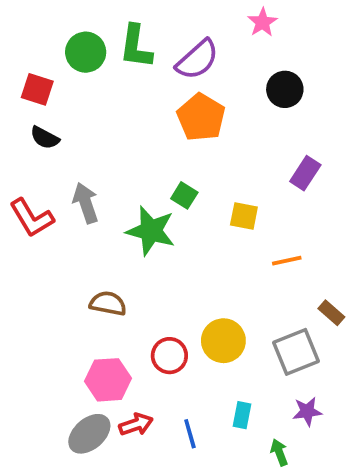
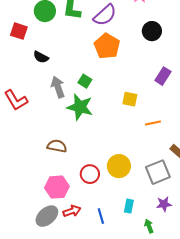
black semicircle: (45, 138) -> (41, 57), moved
green square: (184, 195) -> (85, 81), moved
gray arrow: (86, 203) -> (58, 87), moved

